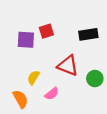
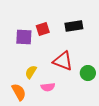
black rectangle: (88, 34) -> (74, 26), moved
pink semicircle: (52, 94) -> (48, 87), turned 32

